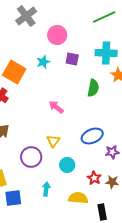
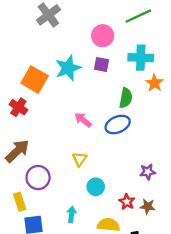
pink circle: (57, 35) -> (103, 36), moved
cyan star: (43, 62) -> (68, 68), size x1.6
blue ellipse: (92, 136) -> (118, 124), moved
purple circle: (31, 157) -> (38, 178), moved

